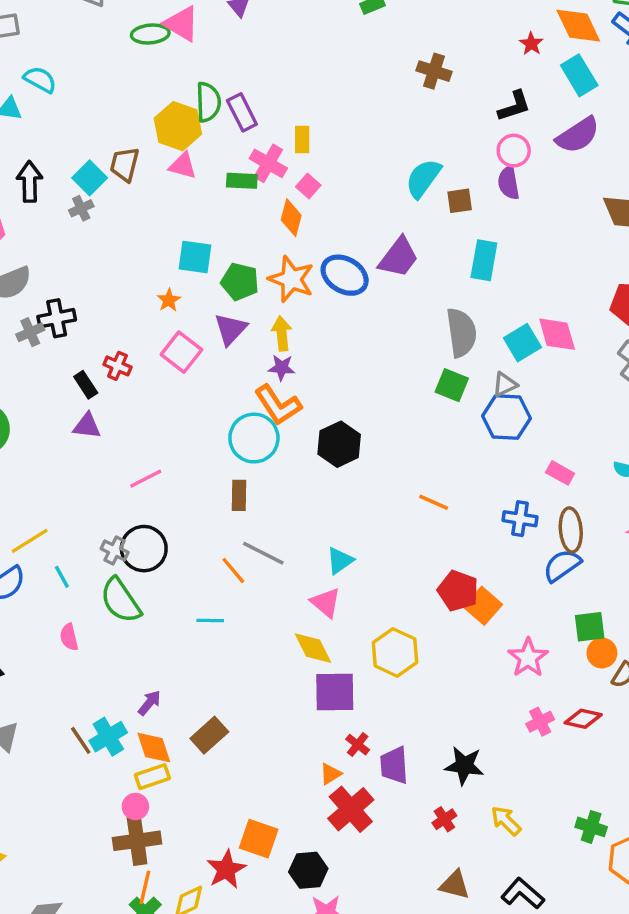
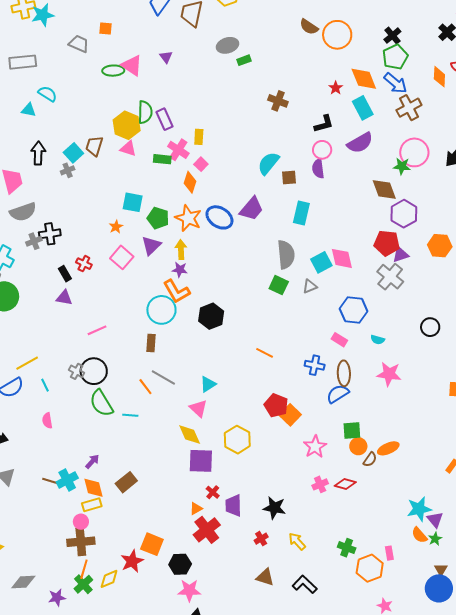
blue hexagon: (507, 417) -> (354, 310), moved
green semicircle: (121, 600) -> (101, 403), moved
brown line: (81, 740) -> (51, 481), turned -42

